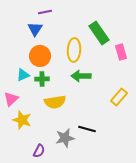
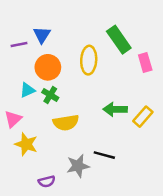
purple line: (45, 12) -> (19, 44), moved
green arrow: (81, 76) -> (115, 109), moved
green cross: (42, 79) -> (50, 95), turned 32
purple semicircle: (39, 151) -> (47, 182), turned 48

